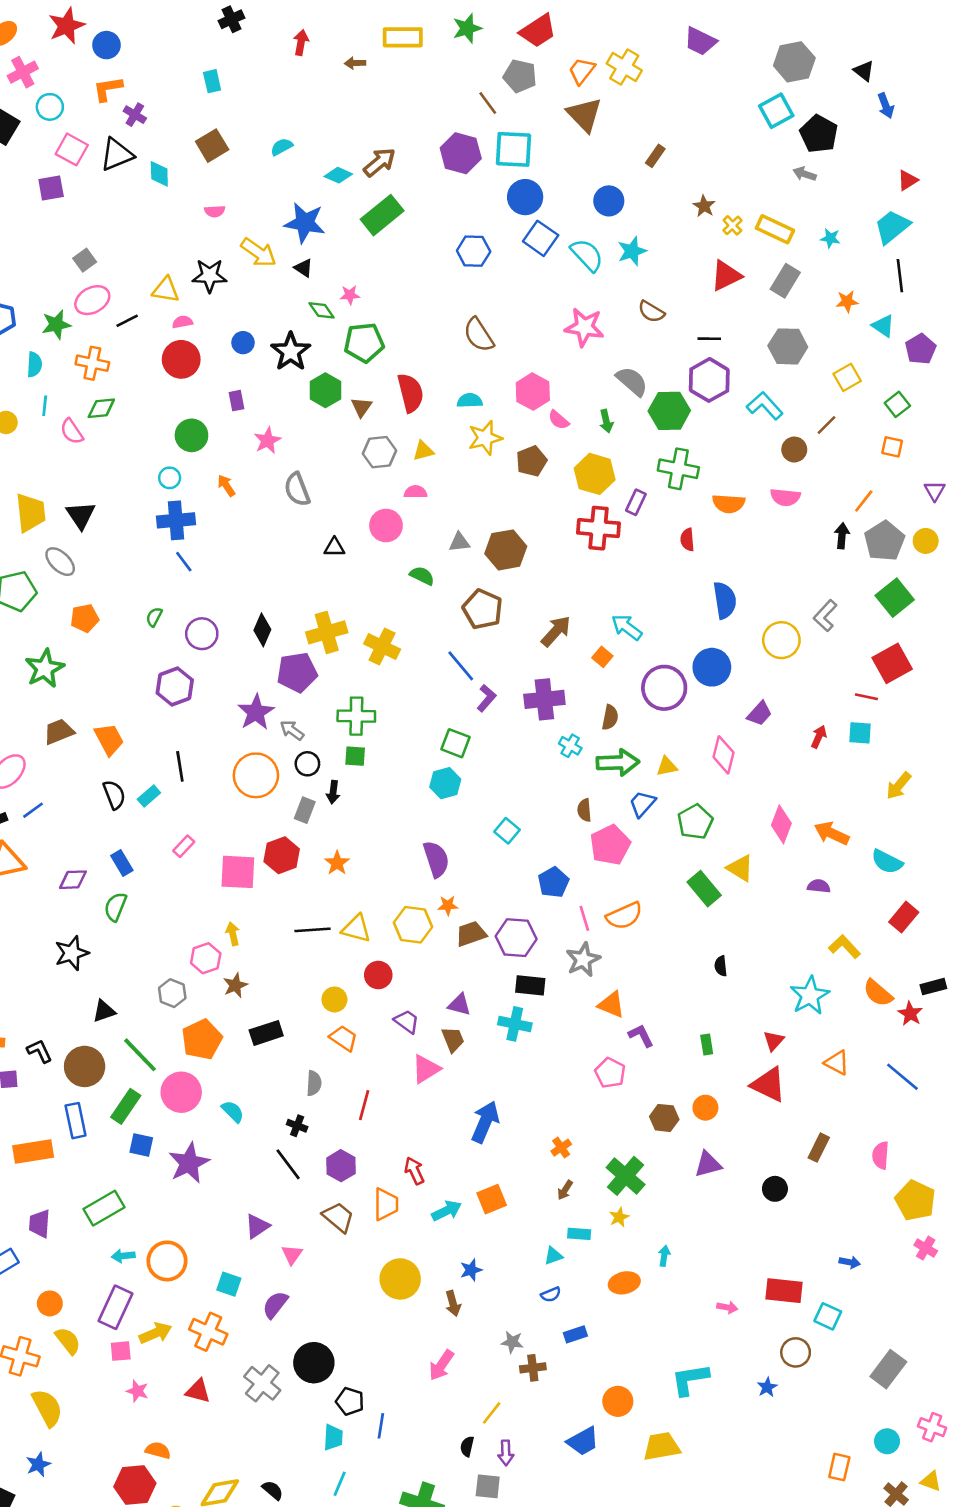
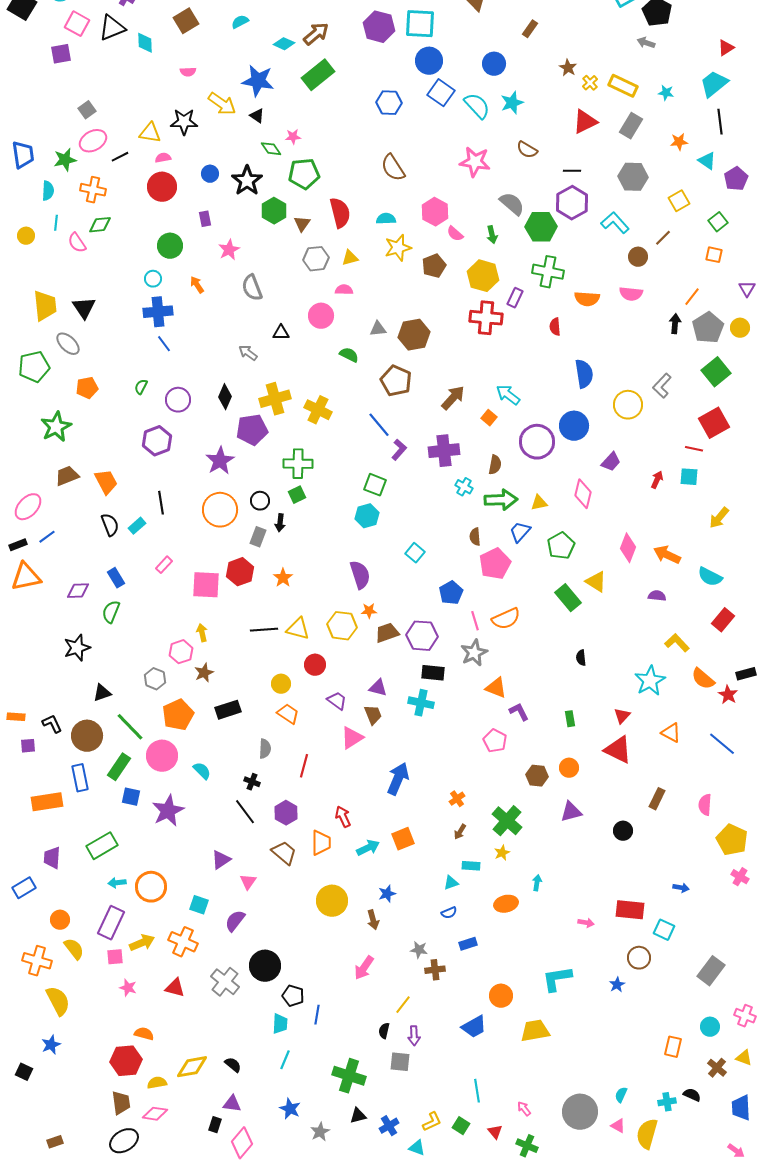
gray arrow: (292, 730) -> (248, 353), moved
green square: (355, 756) -> (297, 495), turned -30

